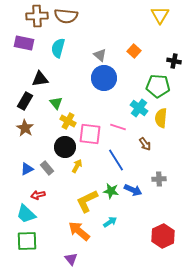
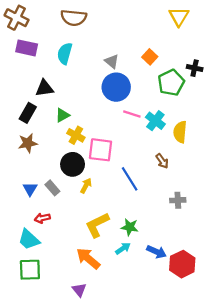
brown cross: (37, 16) -> (17, 18), moved, turned 30
green pentagon: (158, 86) -> (171, 83), moved, turned -30
green triangle: (56, 103) -> (62, 115), turned 40
pink line: (118, 127) -> (132, 114), moved
brown star: (25, 128) -> (28, 143), turned 30
blue triangle: (27, 169) -> (30, 189), turned -32
blue arrow: (133, 190) -> (157, 252), moved
green star: (111, 191) -> (130, 227), moved

